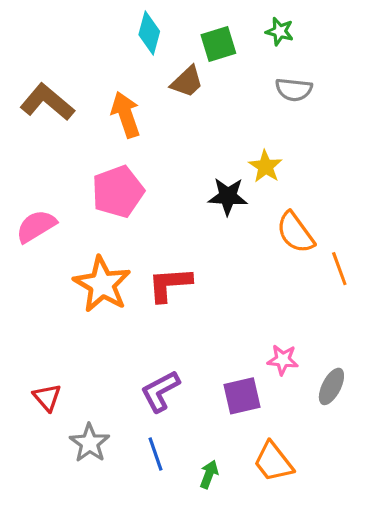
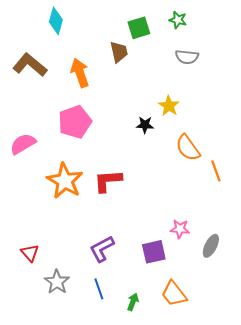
cyan diamond: (149, 33) -> (56, 21), moved
brown trapezoid: (187, 82) -> (119, 52), turned -60
black star: (228, 196) -> (145, 125), size x0.7

